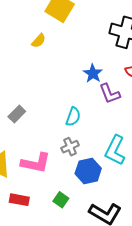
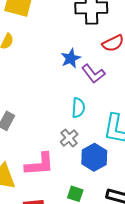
blue star: (93, 73) -> (71, 58), turned 30
cyan semicircle: (73, 117) -> (78, 108), moved

